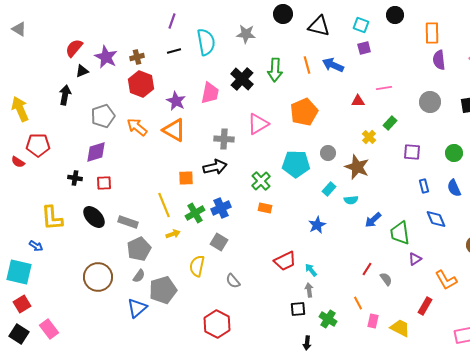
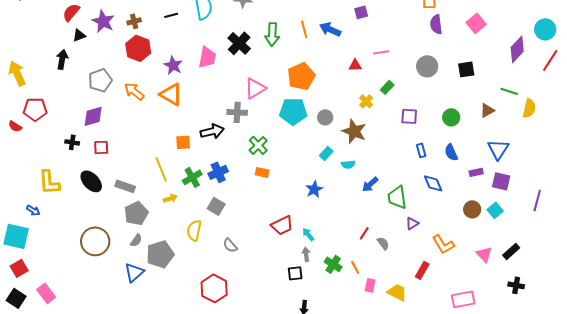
gray cross: (224, 139) -> (237, 112), moved
cyan pentagon: (296, 164) -> (293, 111), moved
green cross: (328, 319) -> (333, 264), moved

